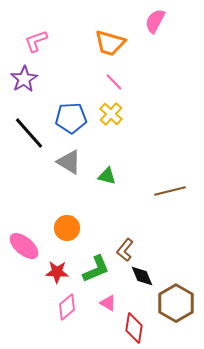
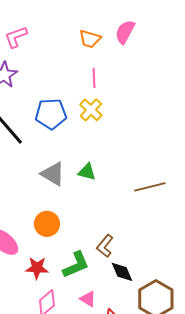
pink semicircle: (155, 21) -> (125, 32), moved
orange trapezoid: (110, 43) -> (90, 39), size x0.7
pink line: (114, 82) -> (94, 78), turned 42
gray triangle: (69, 162) -> (53, 174), moved

